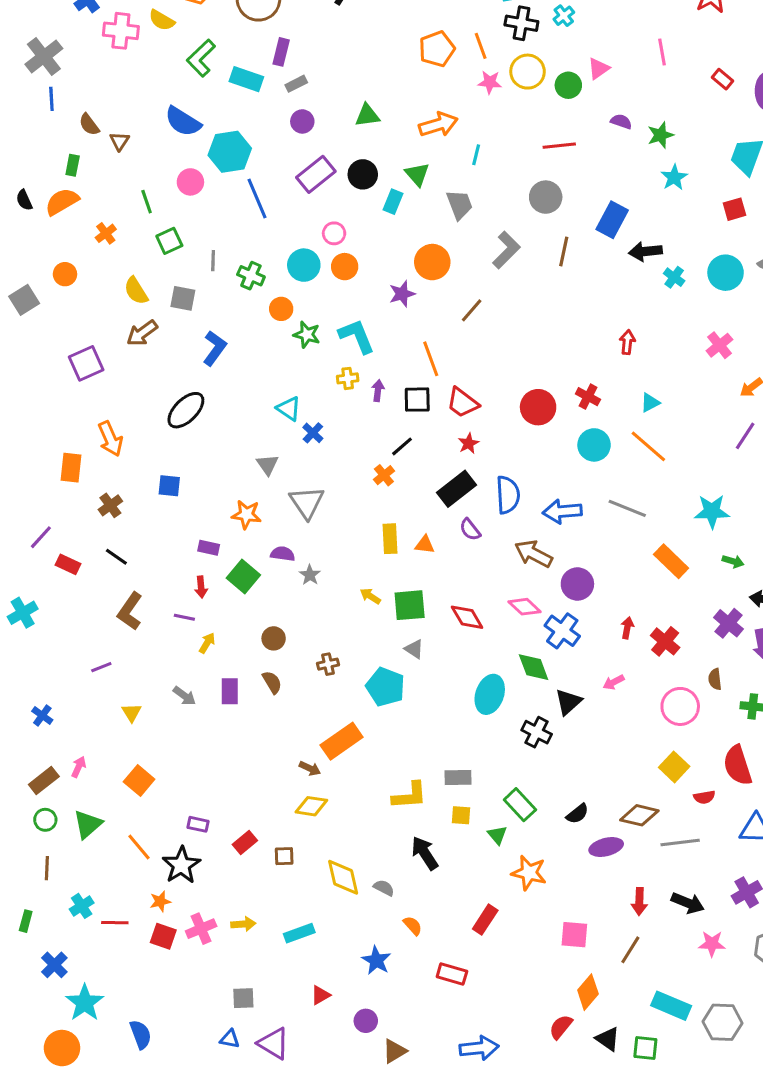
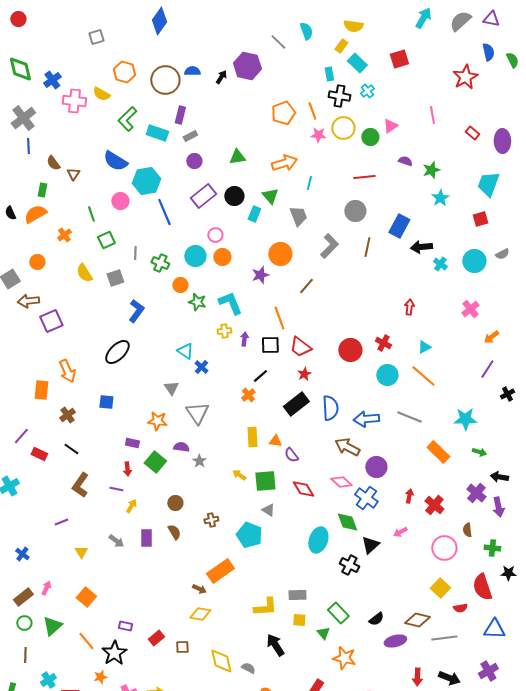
gray square: (183, 298) -> (115, 278), turned -30
brown arrow: (142, 333) -> (28, 301), moved, turned 30
purple semicircle: (470, 530) -> (291, 455), moved

